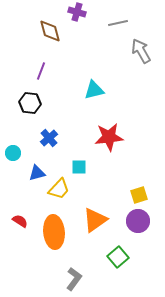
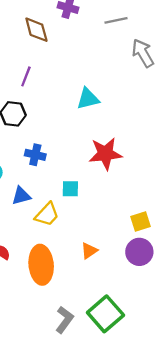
blue cross: (49, 138) -> (35, 155), turned -36
orange triangle: (95, 220) -> (89, 251), size x0.6
green square: (118, 257) -> (105, 314), moved, size x1.4

